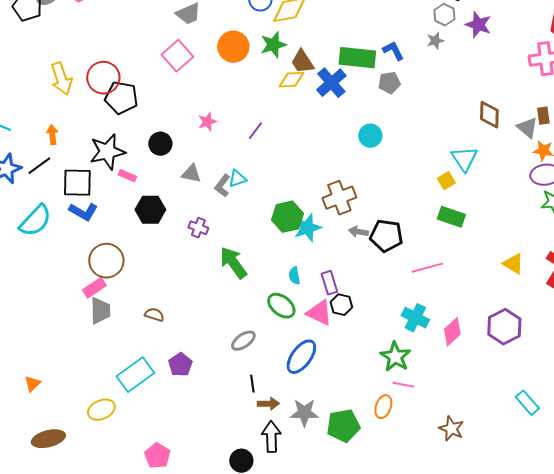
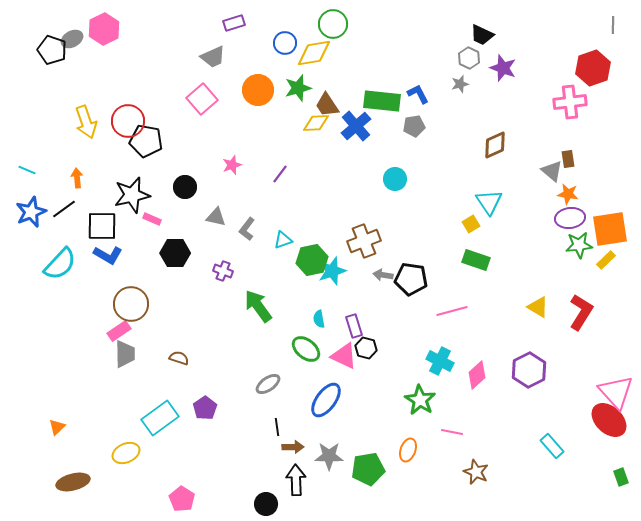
brown diamond: (489, 115) -> (495, 145), moved, turned 64
cyan triangle: (237, 179) -> (283, 240), moved
pink line: (403, 385) -> (452, 432), moved

